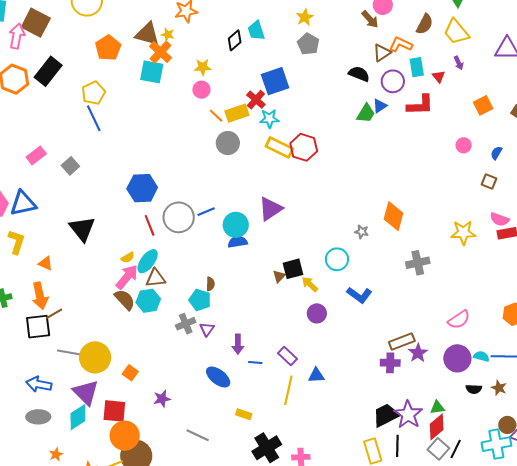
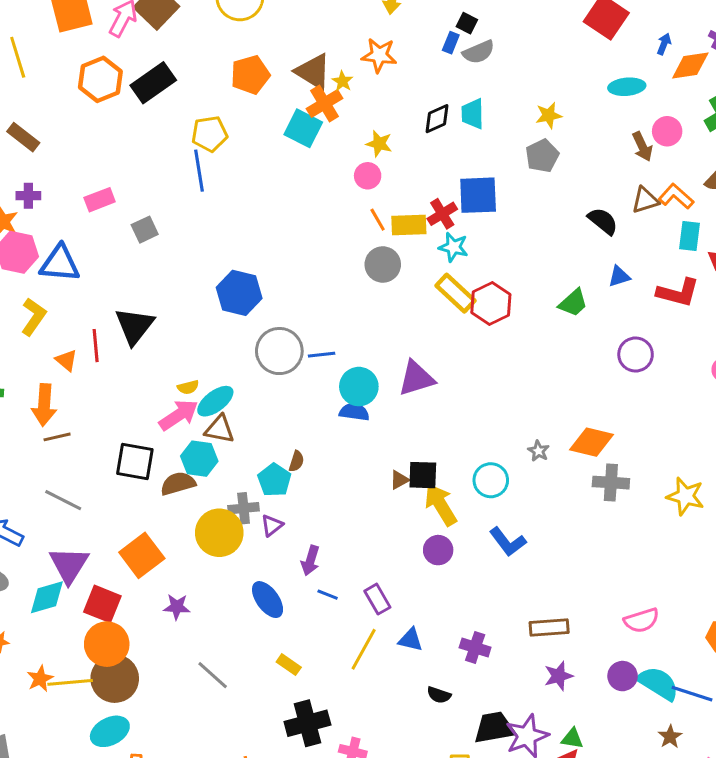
purple circle: (393, 81) -> (636, 355), moved
green trapezoid: (366, 113) -> (573, 303), moved
orange diamond: (394, 216) -> (591, 442), turned 72
red line: (150, 225) -> (96, 346), moved
gray cross: (418, 263) -> (611, 483), moved
yellow arrow: (310, 284) -> (441, 505), size x1.6
brown semicircle: (125, 300) -> (178, 484), moved, turned -80
black square: (38, 327) -> (135, 462), moved
purple star: (418, 353) -> (559, 676), moved
cyan semicircle: (481, 356) -> (658, 683), size x1.8
yellow circle: (95, 357) -> (219, 533), moved
purple circle: (457, 358) -> (623, 676), size x0.7
purple cross: (390, 363) -> (475, 648), moved
orange square: (130, 373) -> (142, 555), size x1.8
black semicircle: (474, 389) -> (439, 695), moved

